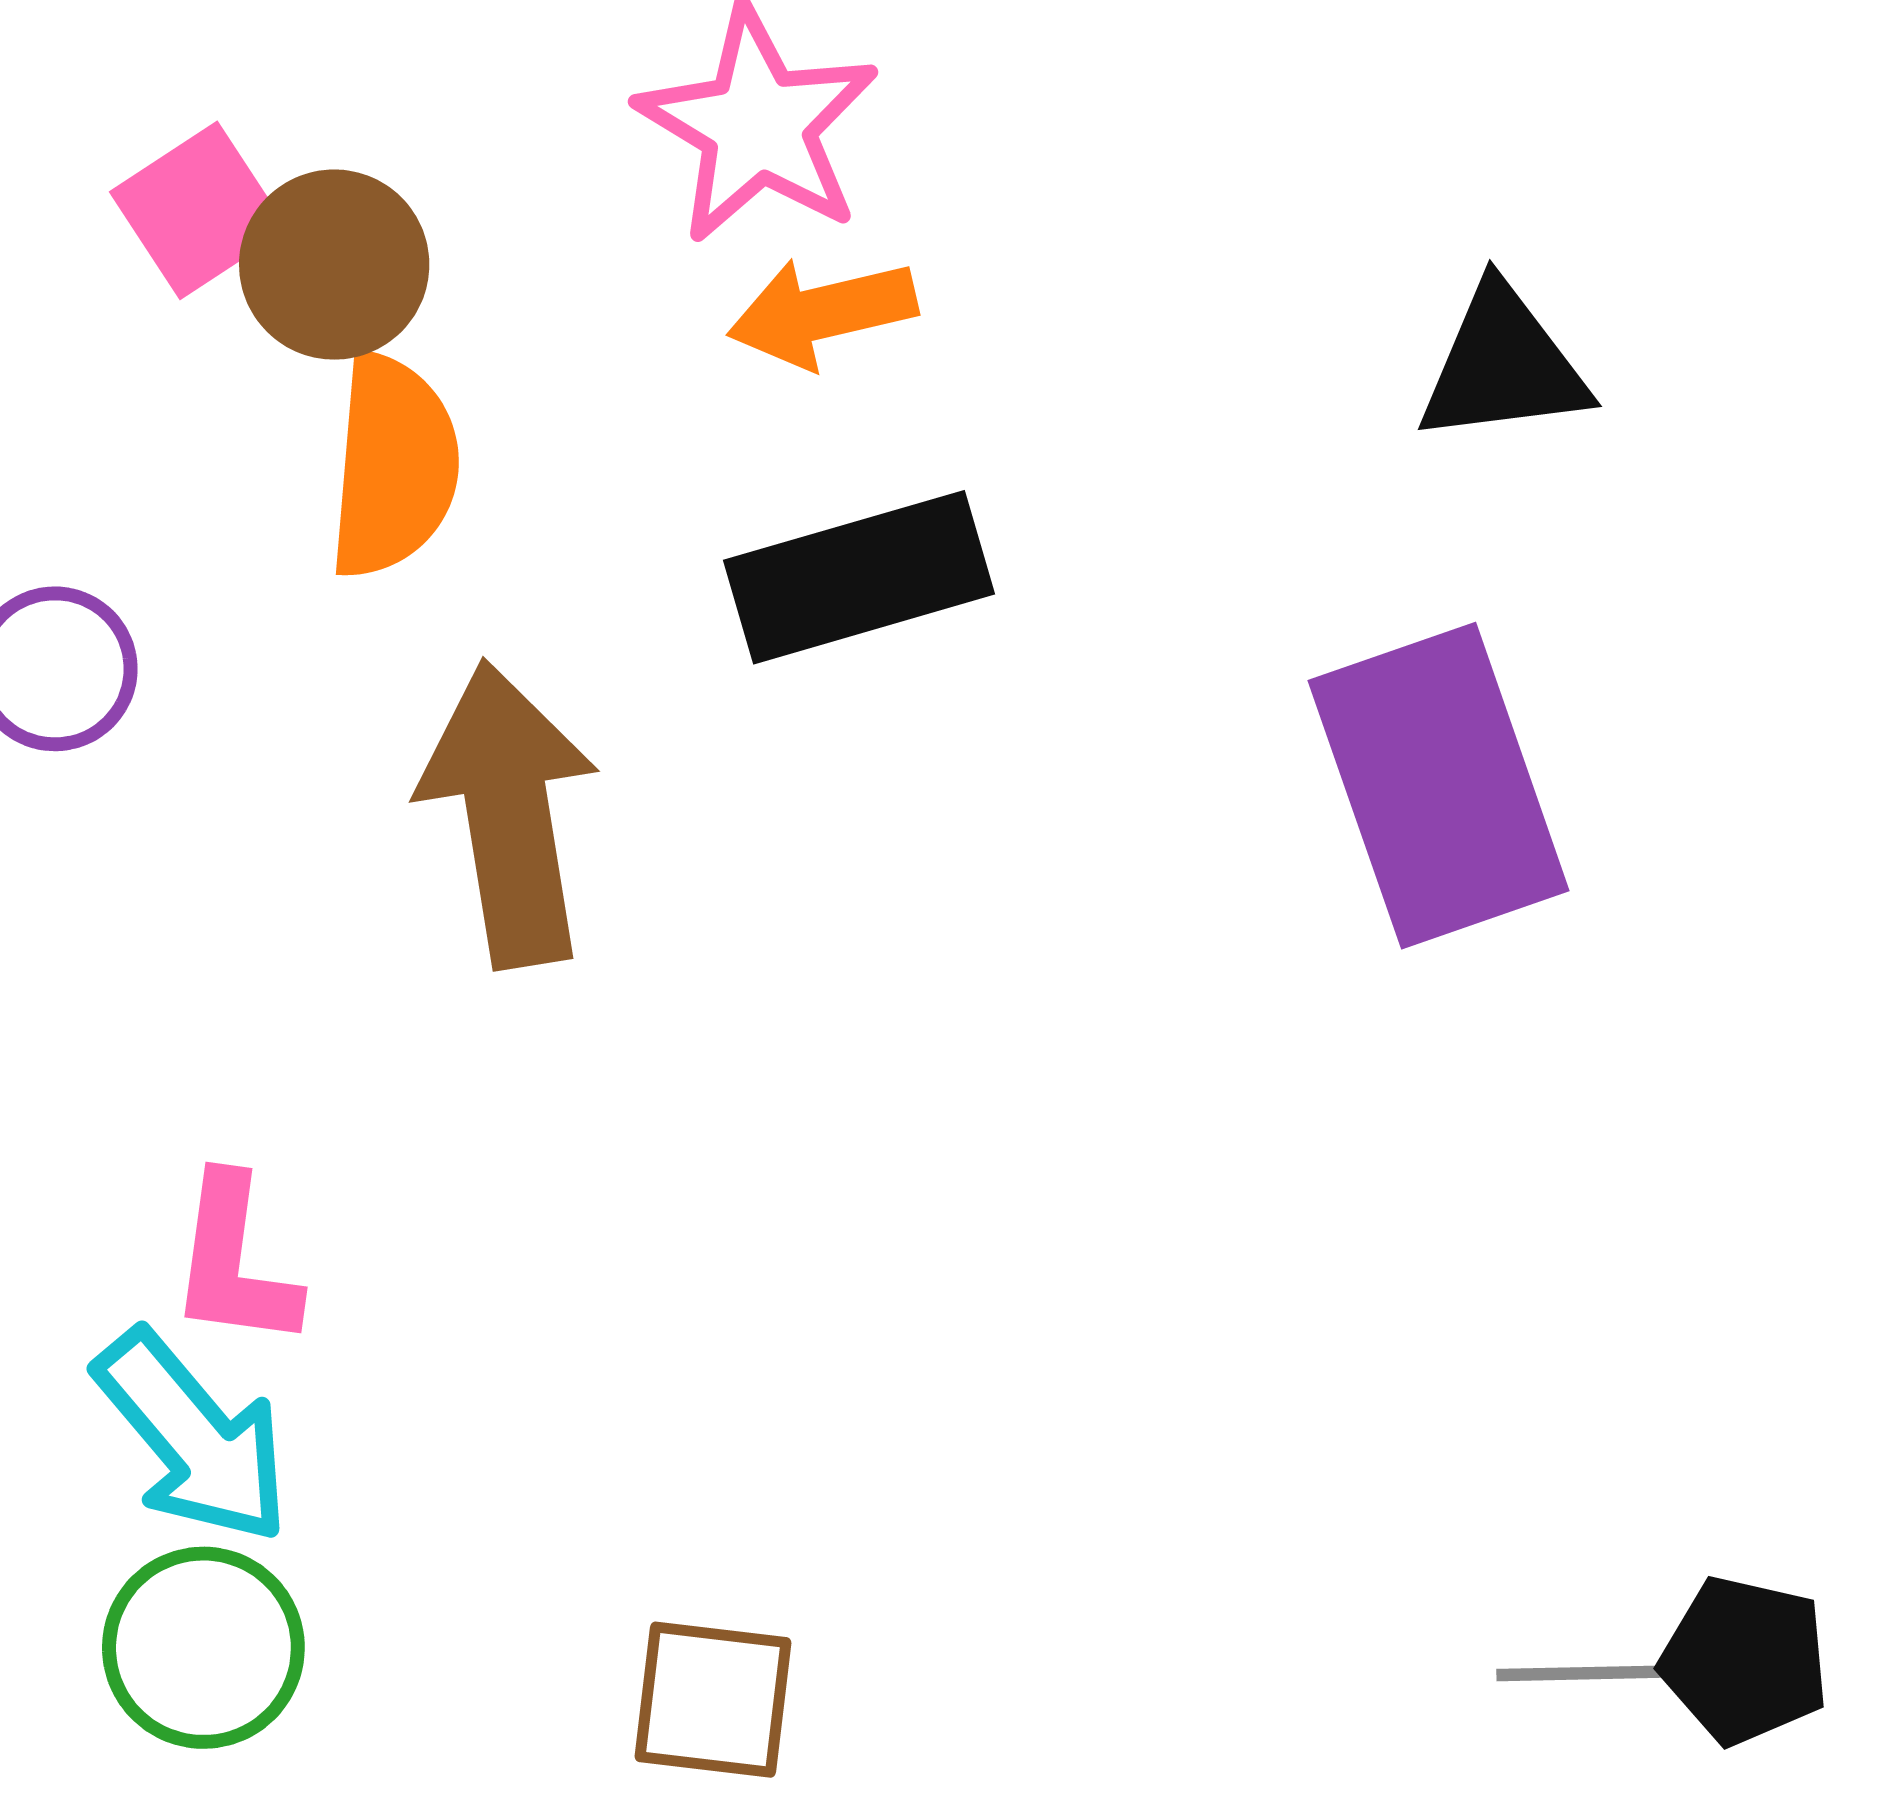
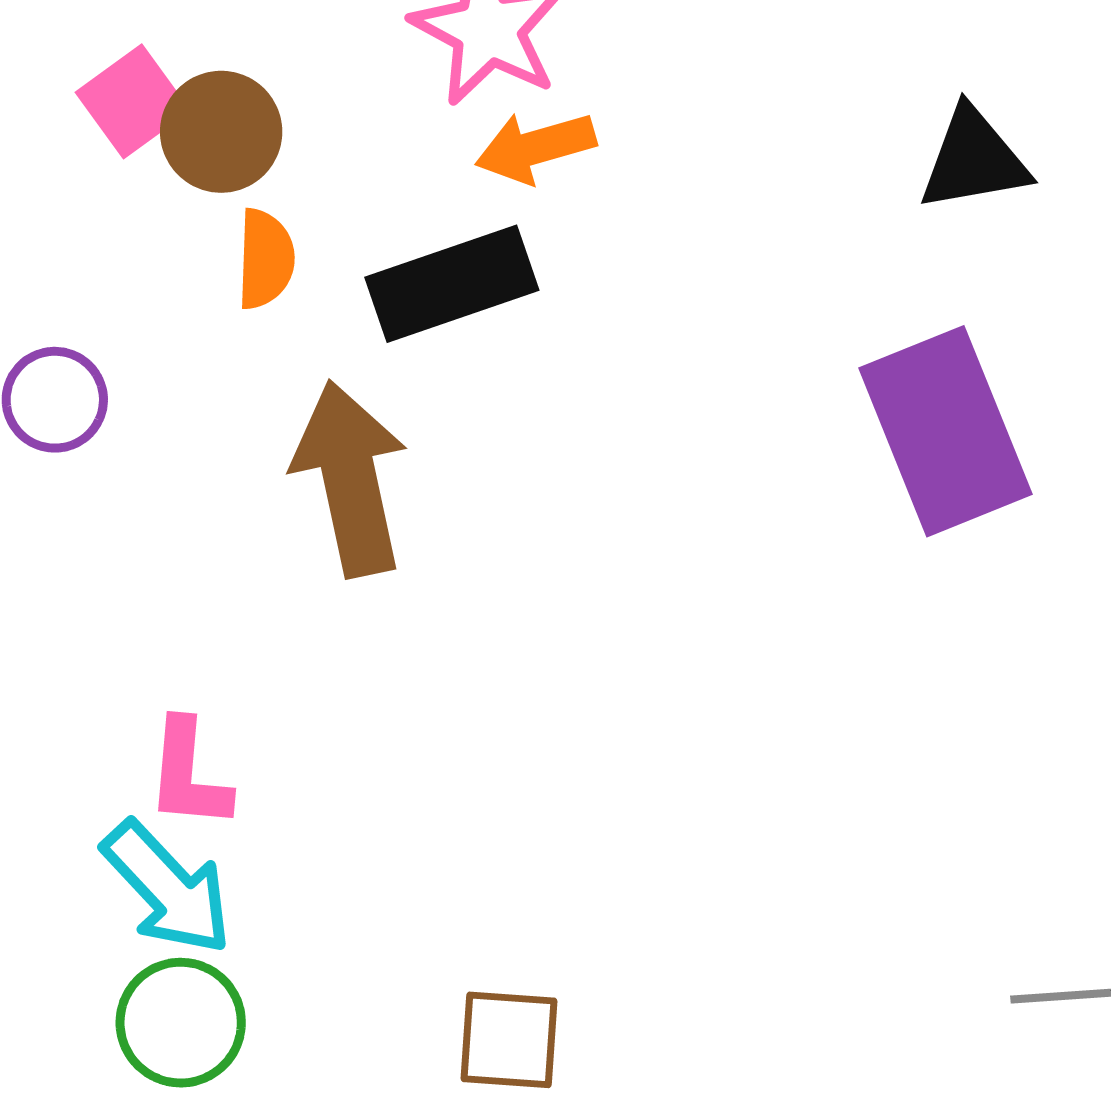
orange semicircle: (393, 466) -> (265, 259), size x0.7
black rectangle: (859, 577) -> (452, 284), moved

